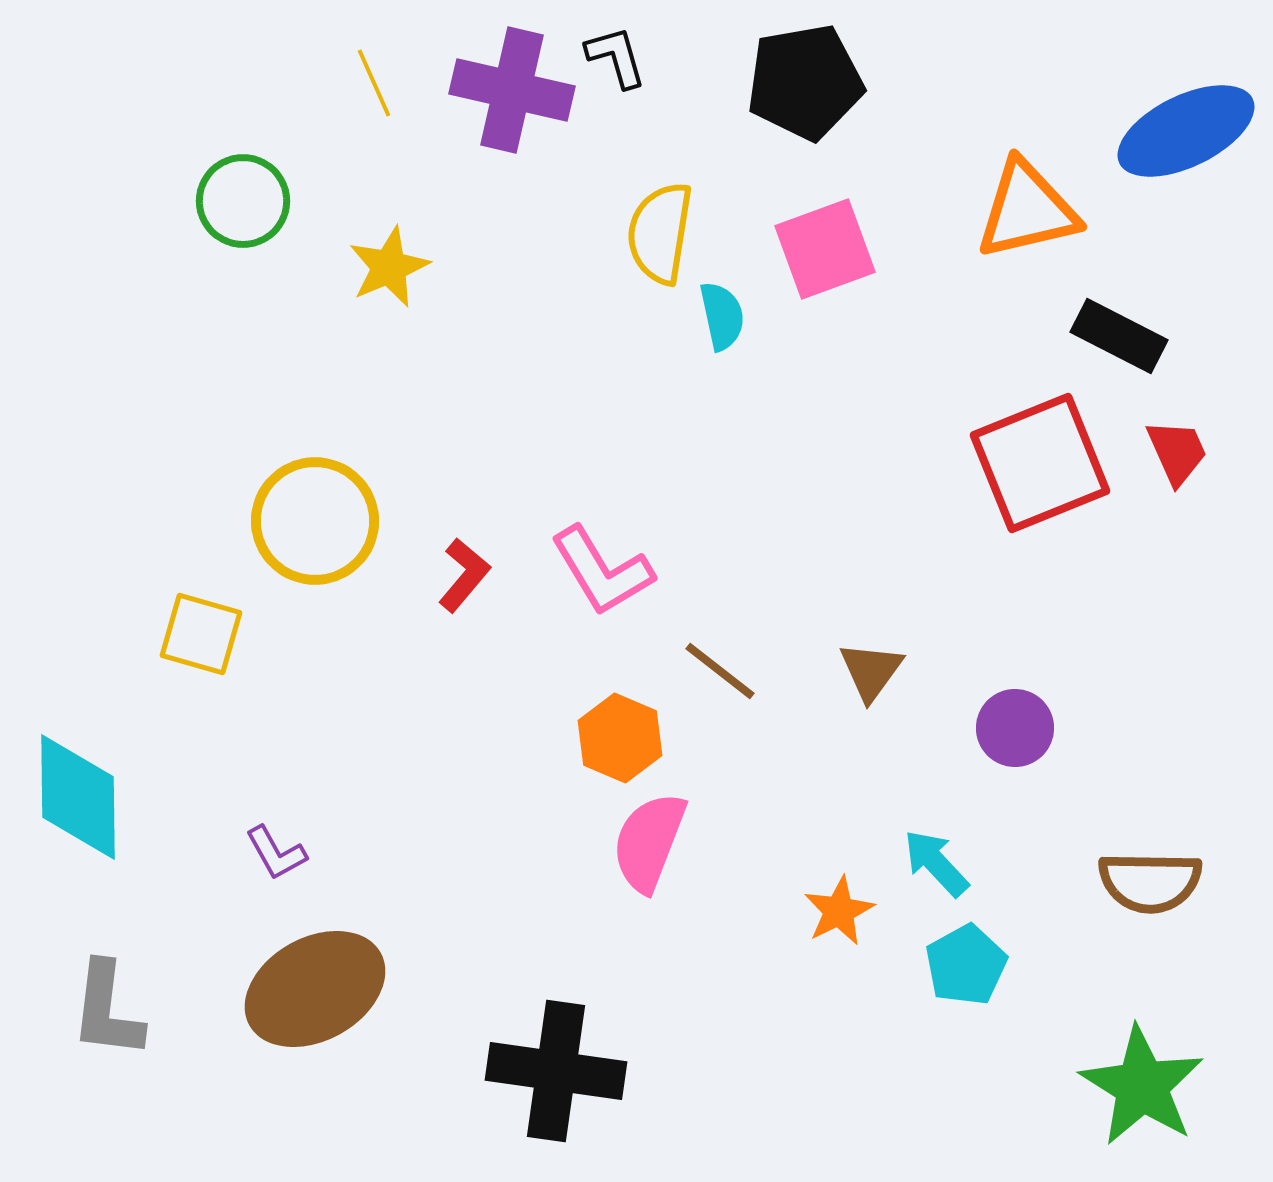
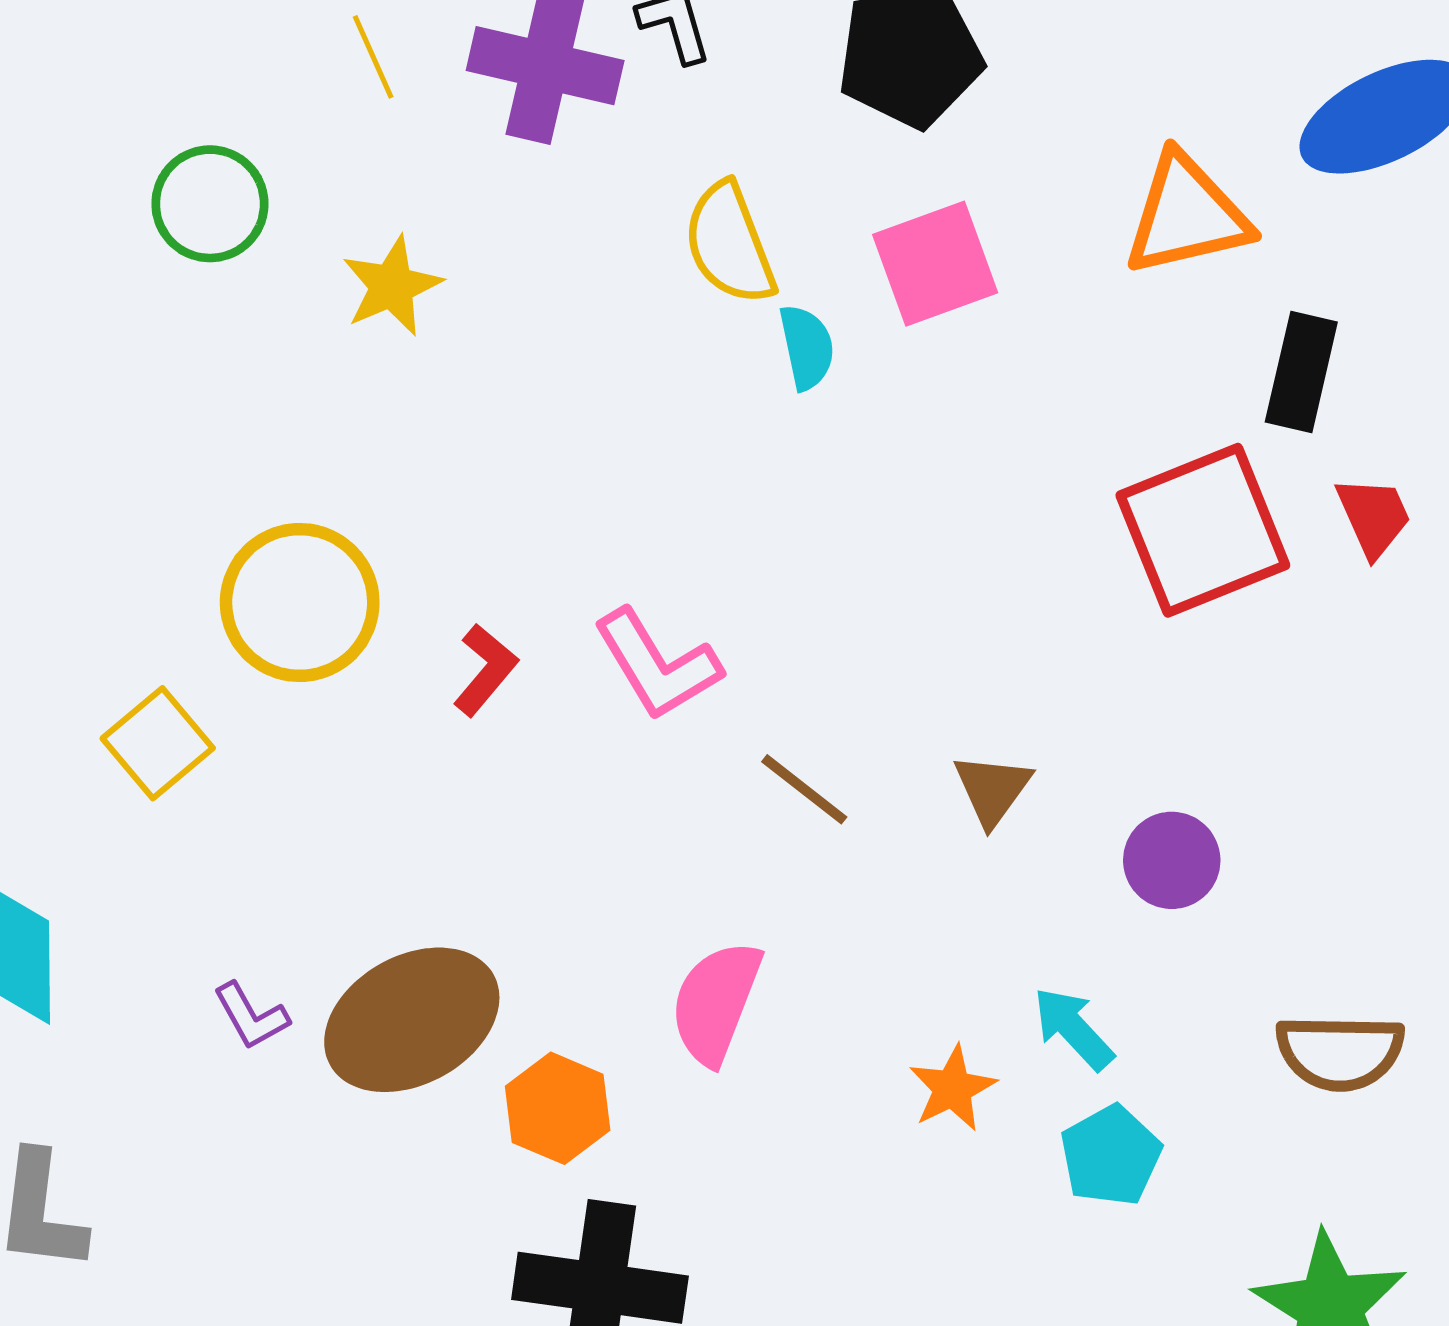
yellow semicircle: (660, 233) -> (729, 244), turned -30
black rectangle: (1119, 336) -> (1301, 372), turned 76
yellow square: (201, 634) -> (158, 743), turned 34
orange hexagon: (620, 738) -> (558, 1108), moved
brown ellipse: (315, 989) -> (412, 1020), moved

